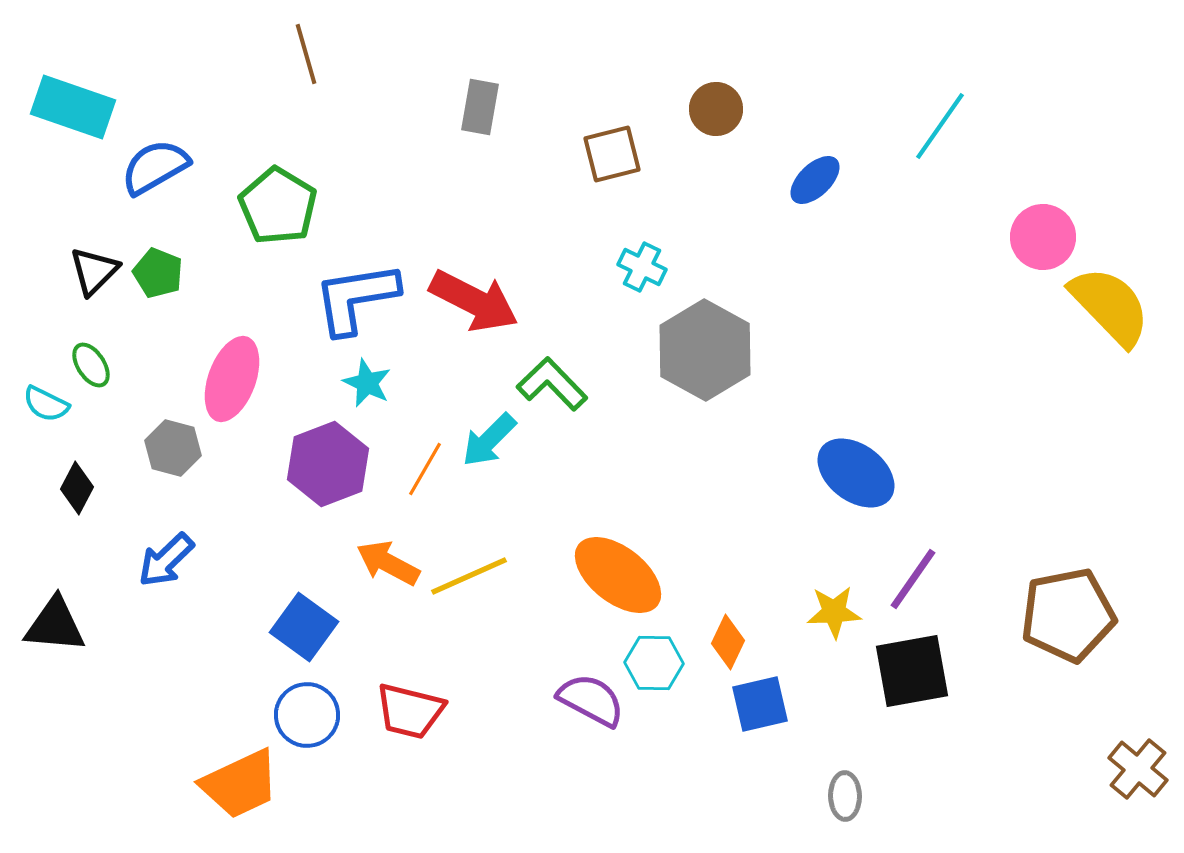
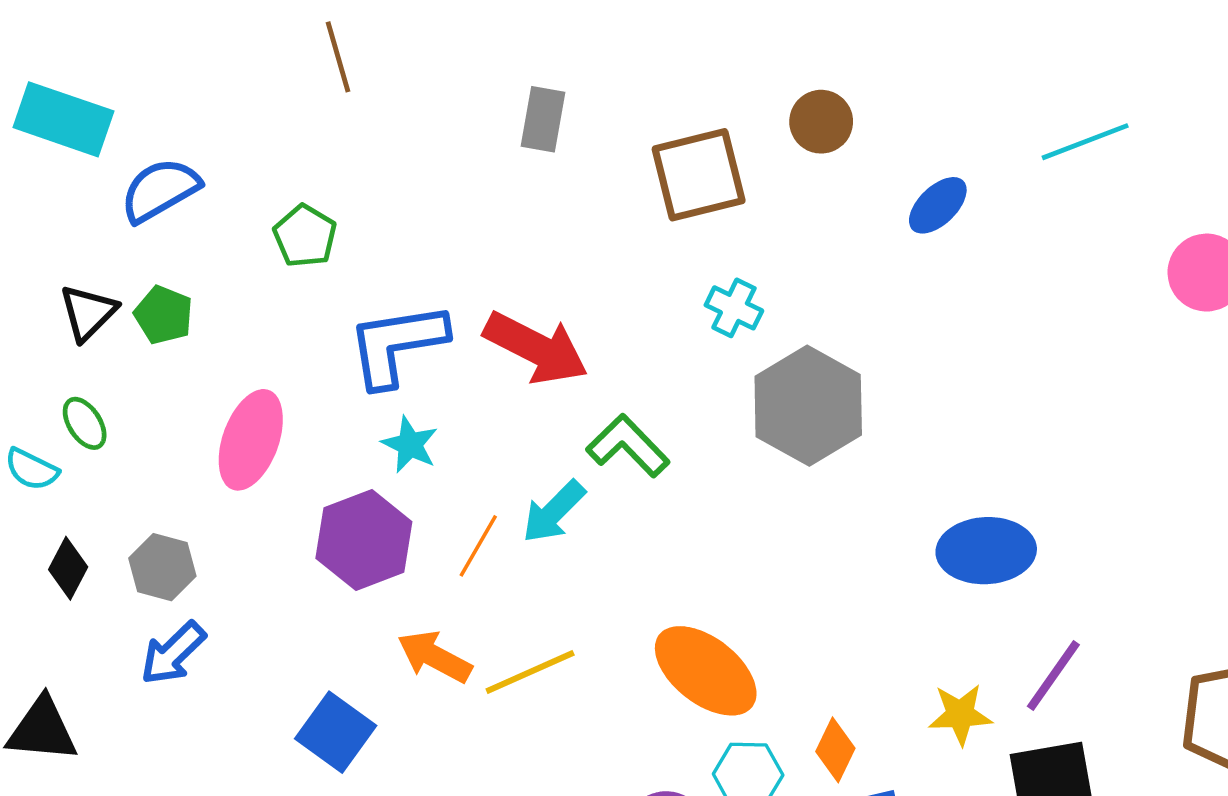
cyan line: (940, 126) -> (1085, 142), turned 34
brown square: (612, 154) -> (699, 175), size x1.4
green pentagon: (278, 206) -> (305, 236), size x0.7
gray hexagon: (173, 448) -> (162, 567), moved
blue ellipse: (856, 473) -> (986, 551), turned -40

